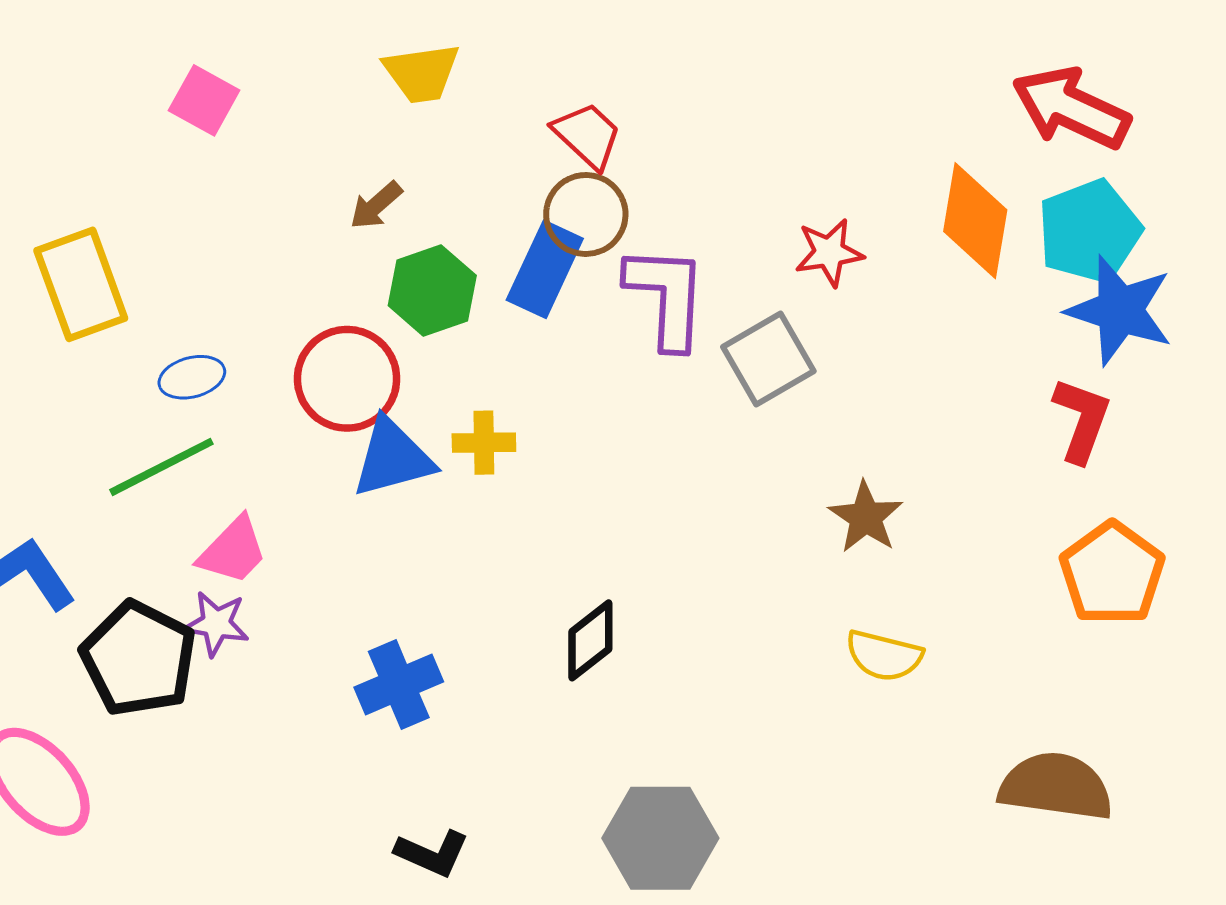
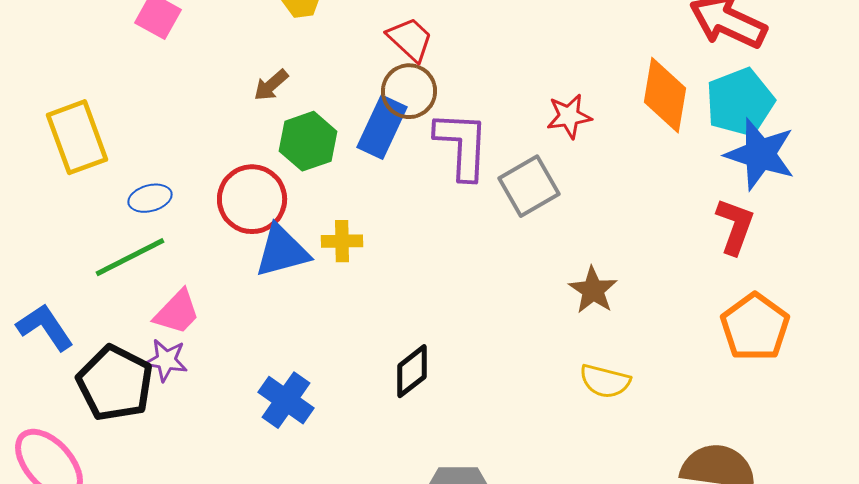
blue cross: (399, 684) -> (286, 400), turned -32

